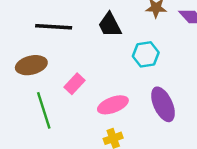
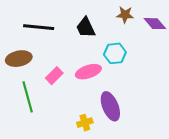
purple ellipse: (163, 104) -> (110, 106), moved
pink ellipse: (113, 105) -> (88, 72), moved

